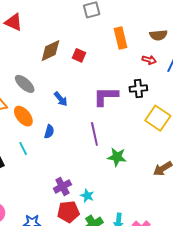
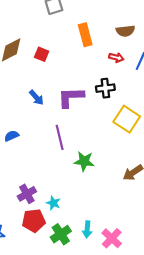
blue arrow: (61, 99) -> (36, 98), moved
blue semicircle: (49, 132) -> (12, 136), turned -128

